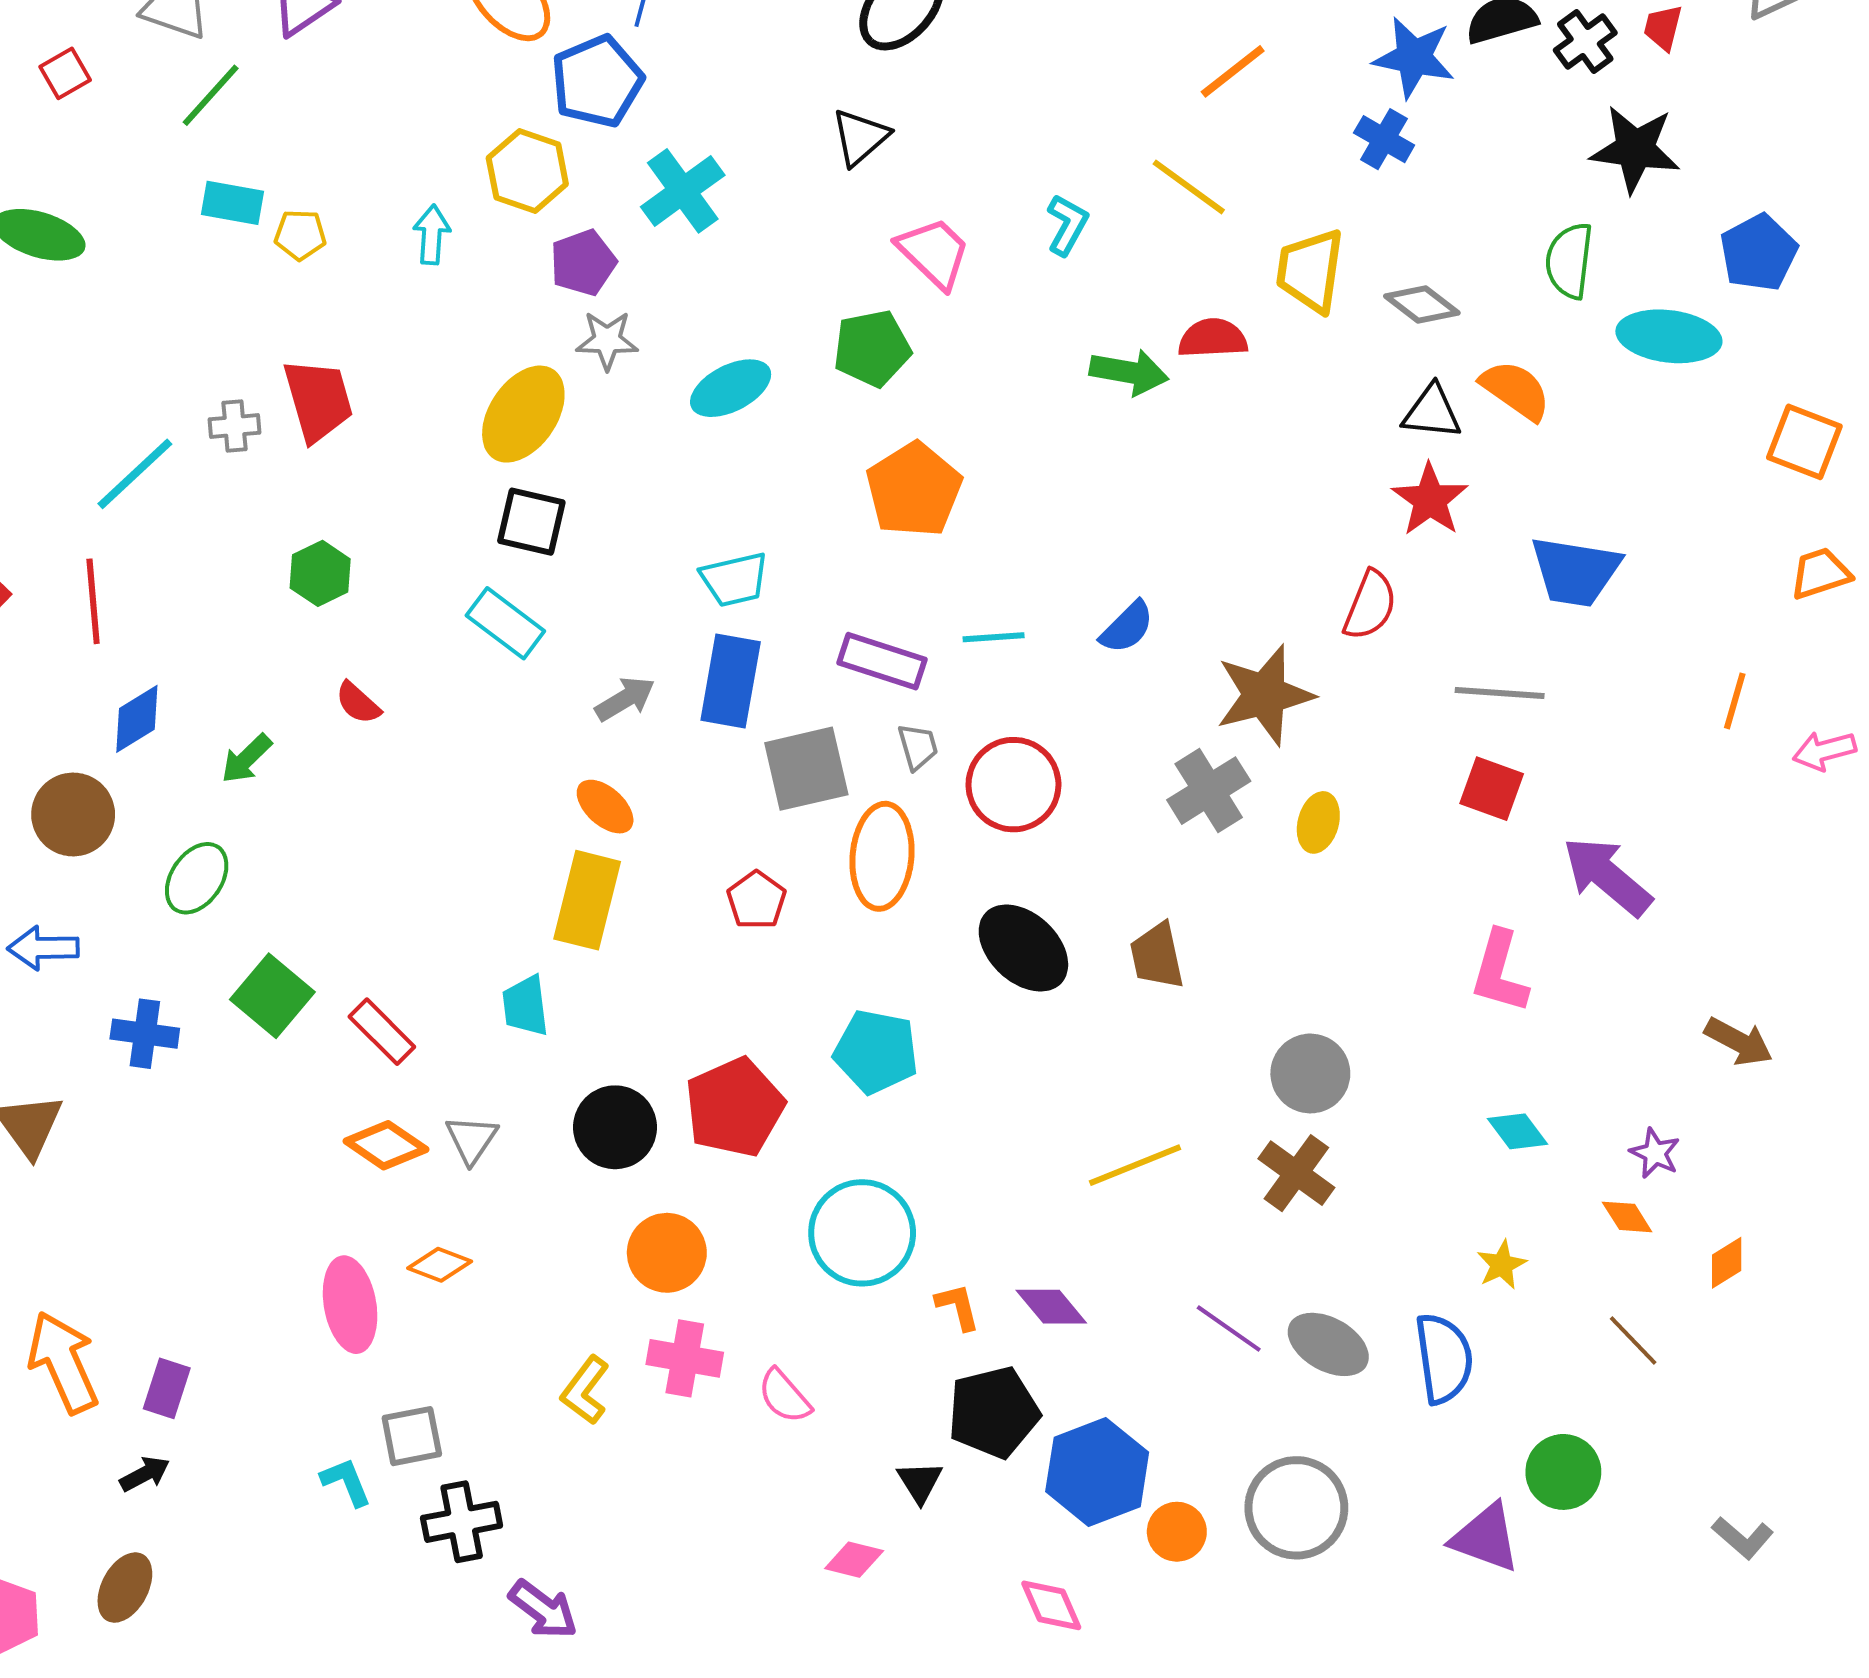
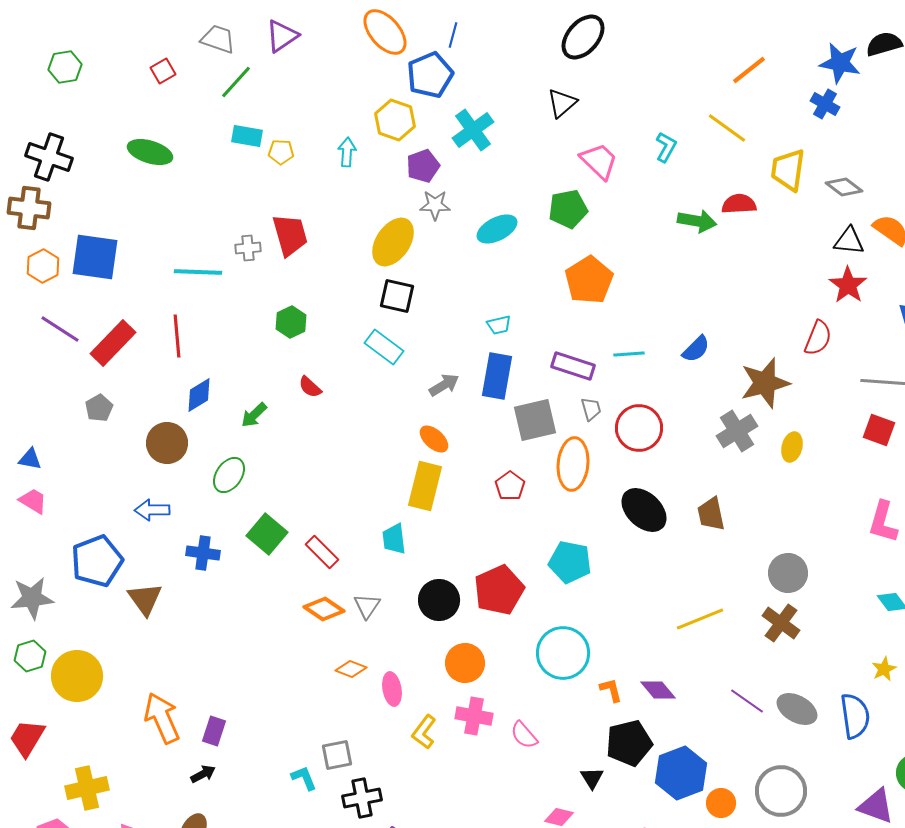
cyan line: (135, 474) -> (198, 272), turned 45
cyan trapezoid: (735, 579) -> (499, 325), size x0.7
pink ellipse: (350, 1305) -> (392, 689), moved, size x0.7

